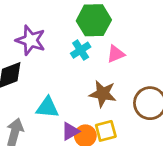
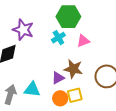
cyan triangle: (47, 107) -> (32, 89), moved
purple triangle: (70, 131) -> (58, 78), moved

